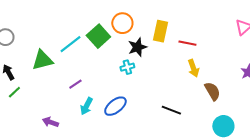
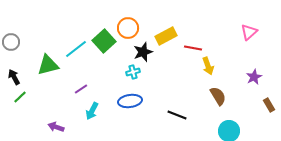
yellow rectangle: (160, 31) -> (166, 36), turned 50
yellow arrow: (193, 68) -> (208, 66), moved
blue ellipse: (115, 106) -> (130, 101), moved, turned 30

